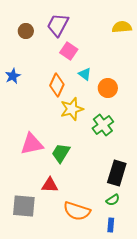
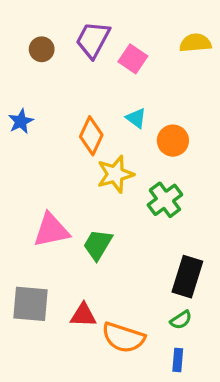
pink square: (69, 51) -> (133, 59), moved
red triangle: (50, 185) -> (83, 315), moved
gray square: (24, 206) -> (30, 304), moved

